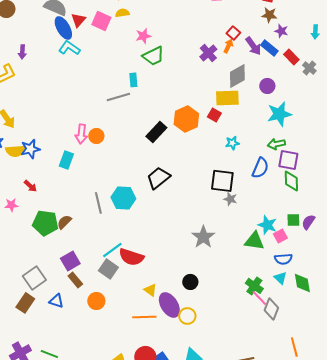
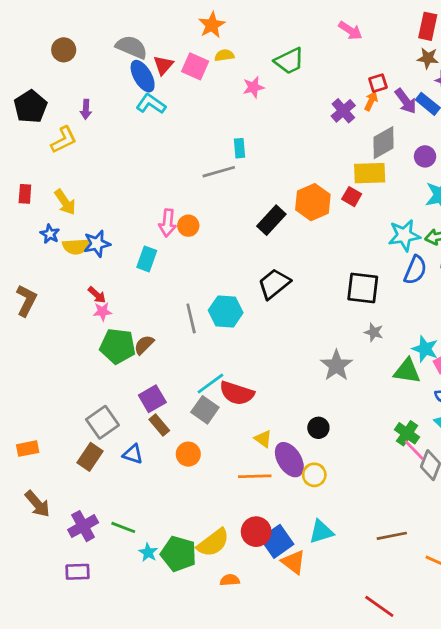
red square: (233, 33) -> (378, 83), turned 32
green trapezoid: (153, 56) -> (289, 61), moved
cyan star: (232, 143) -> (404, 235), moved, size x1.6
gray star: (230, 199) -> (374, 332), moved
pink star: (11, 205) -> (102, 311), moved

